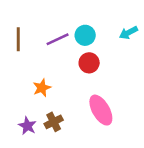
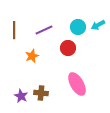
cyan circle: (85, 35) -> (78, 27), moved
orange star: (42, 88) -> (32, 56), moved
brown cross: (54, 122) -> (41, 93), turned 32

